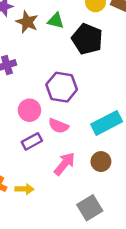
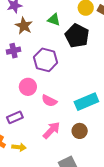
brown star: (27, 22) -> (24, 26), moved
purple hexagon: (62, 87) -> (46, 60), moved
purple rectangle: (32, 141) -> (15, 117), moved

